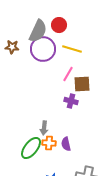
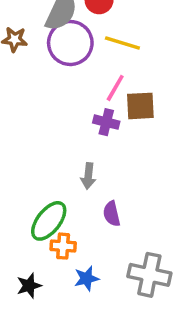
purple cross: (71, 101) -> (106, 122), moved
gray arrow: (44, 128) -> (88, 176), moved
orange cross: (49, 143) -> (63, 246), moved

